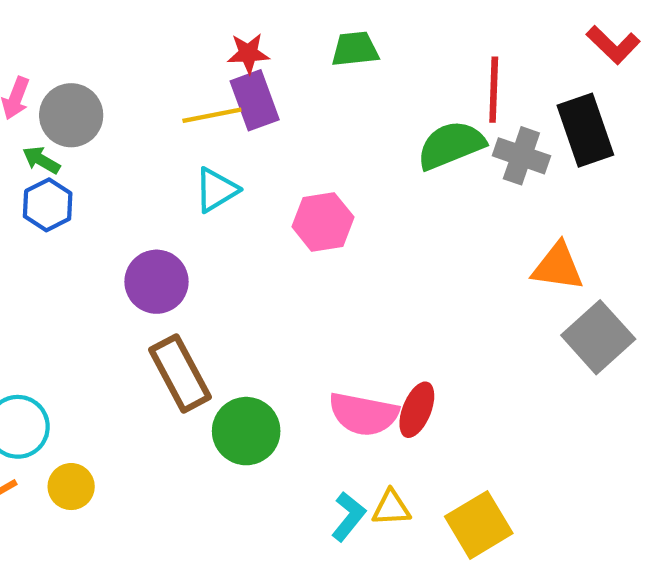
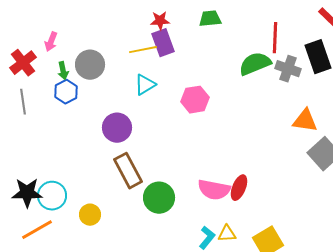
gray circle: (71, 115) -> (90, 65), moved
green arrow: (41, 160) -> (63, 71), turned -132
yellow circle: (71, 487) -> (90, 215), moved

